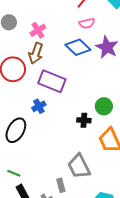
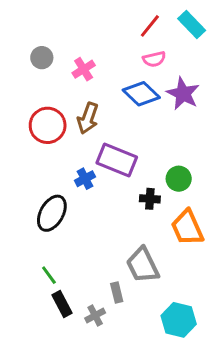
brown arrow: (36, 53) -> (88, 118), moved
purple rectangle: (52, 81) -> (117, 160), moved
green line: (14, 173) -> (49, 275), turned 32

